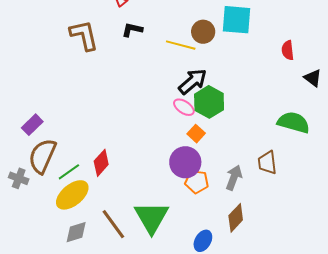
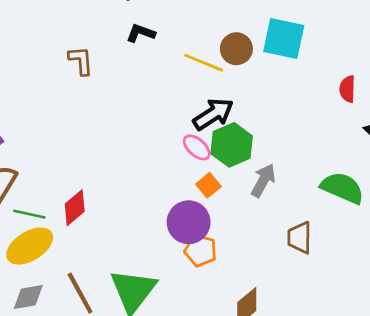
brown L-shape: (84, 35) -> (81, 61), moved, size x0.7
green line: (69, 172) -> (29, 214), turned 40
gray arrow: (234, 178) -> (263, 180), moved

